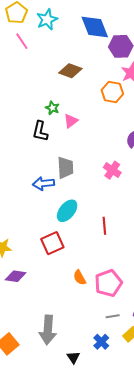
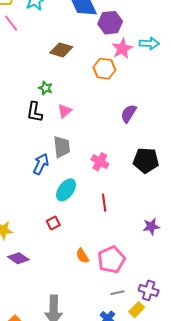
pink triangle: (71, 121) -> (65, 111), moved
pink cross: (112, 170) -> (100, 162), moved
blue arrow: (43, 184) -> (41, 164), turned 125
red square: (52, 243) -> (53, 223), size x0.6
purple diamond: (16, 276) -> (18, 258), turned 30

